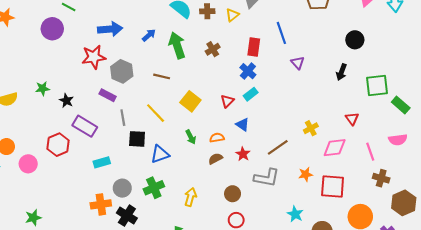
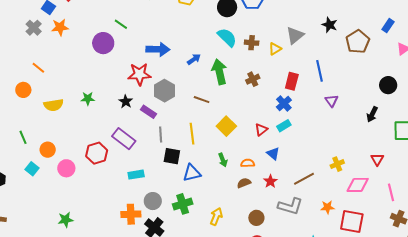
black star: (66, 101) -> (126, 102), moved
yellow line: (156, 113) -> (192, 134), turned 30

